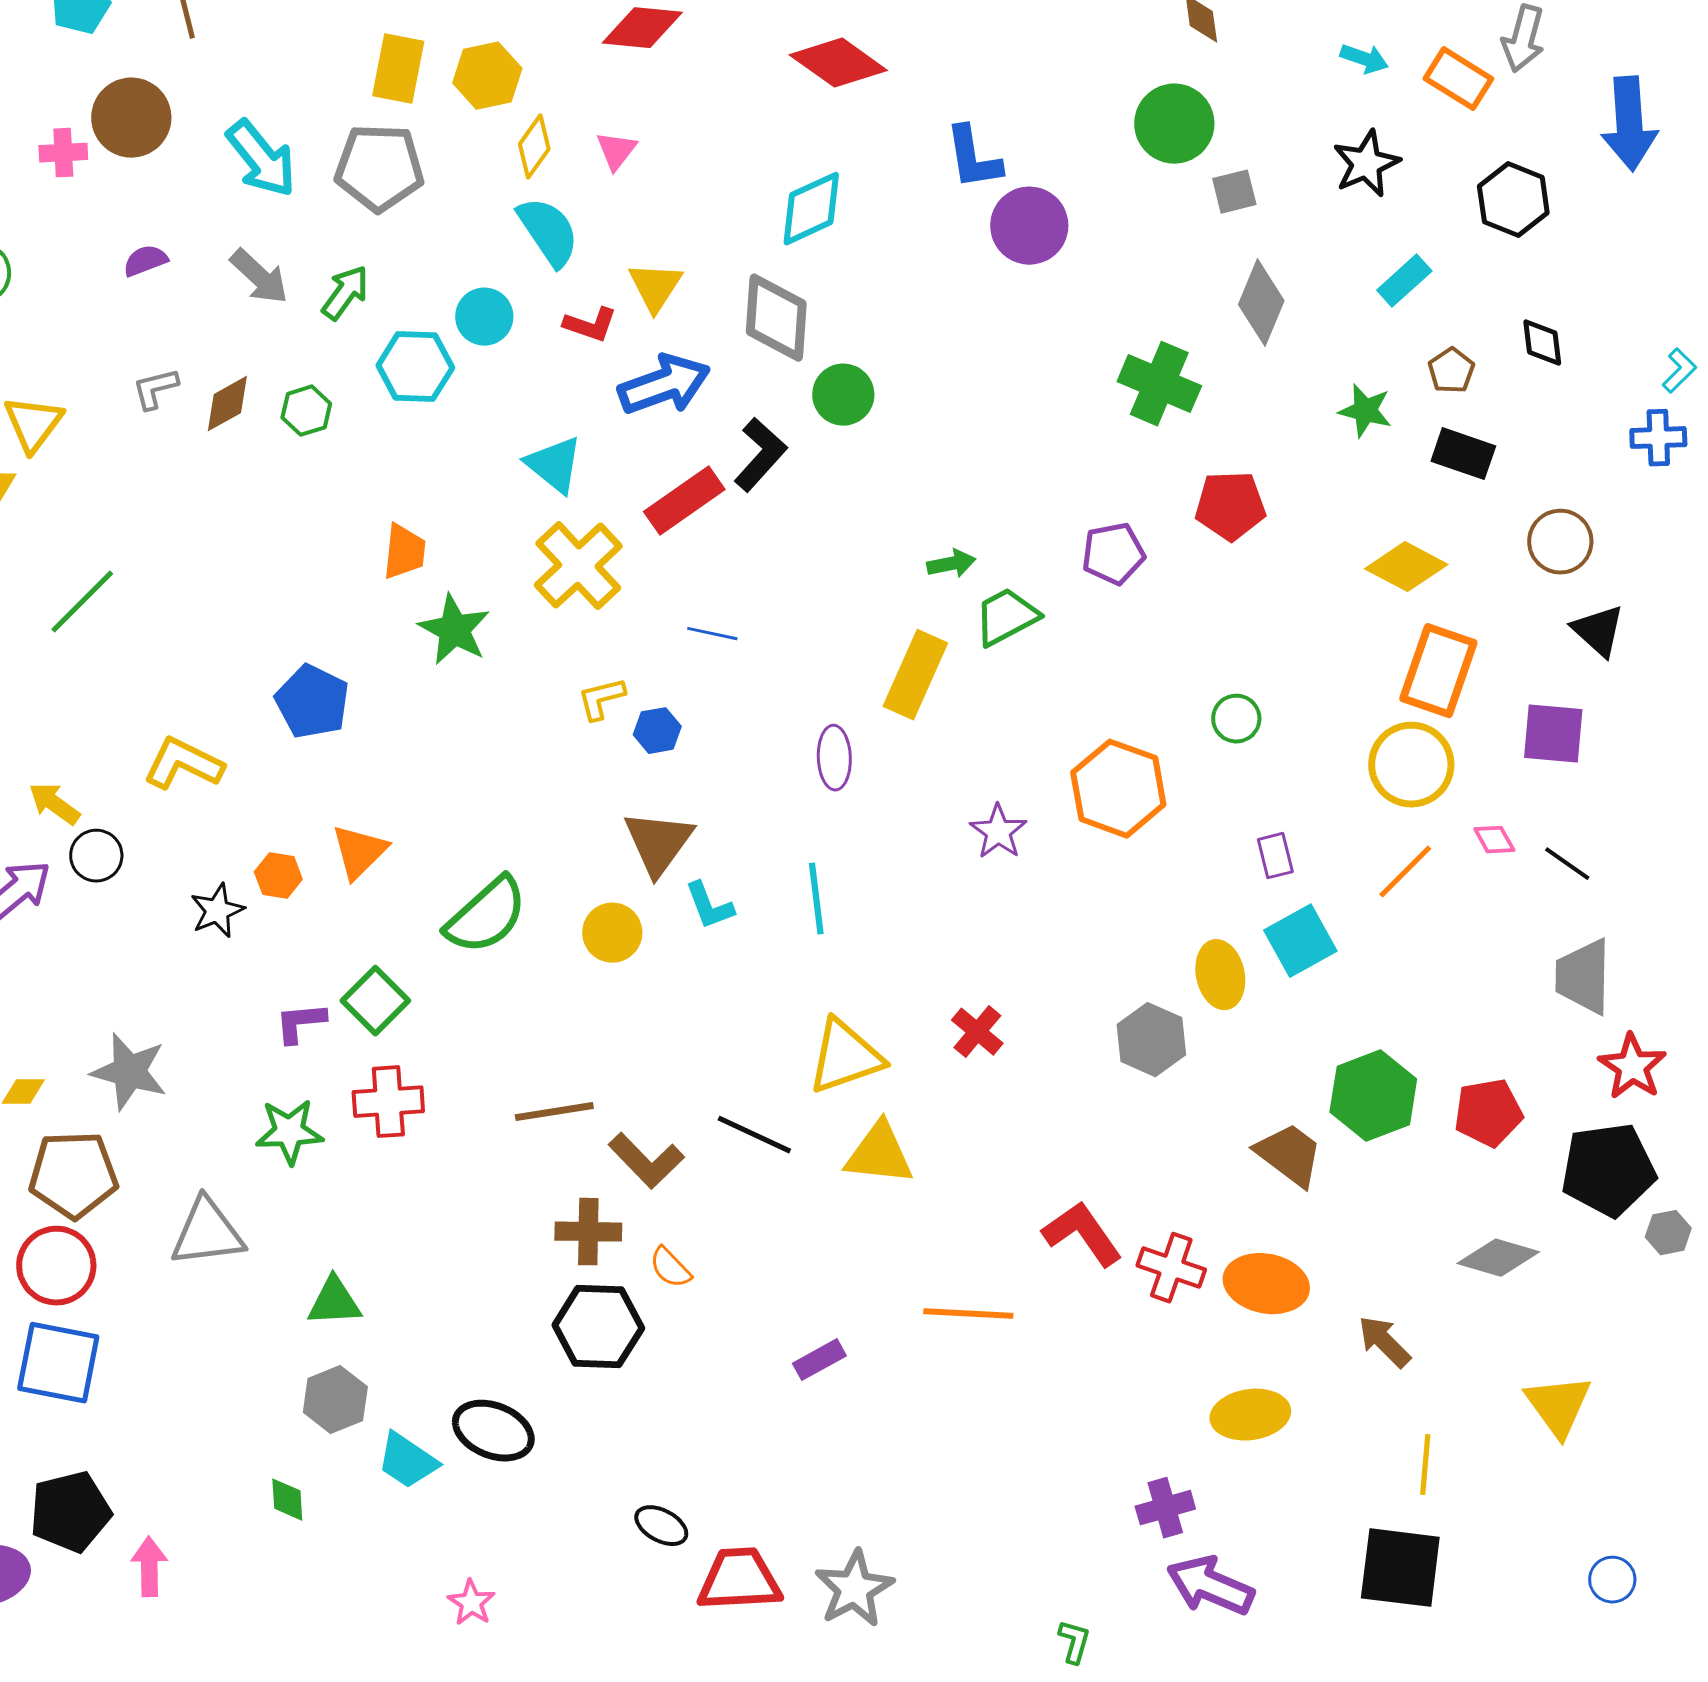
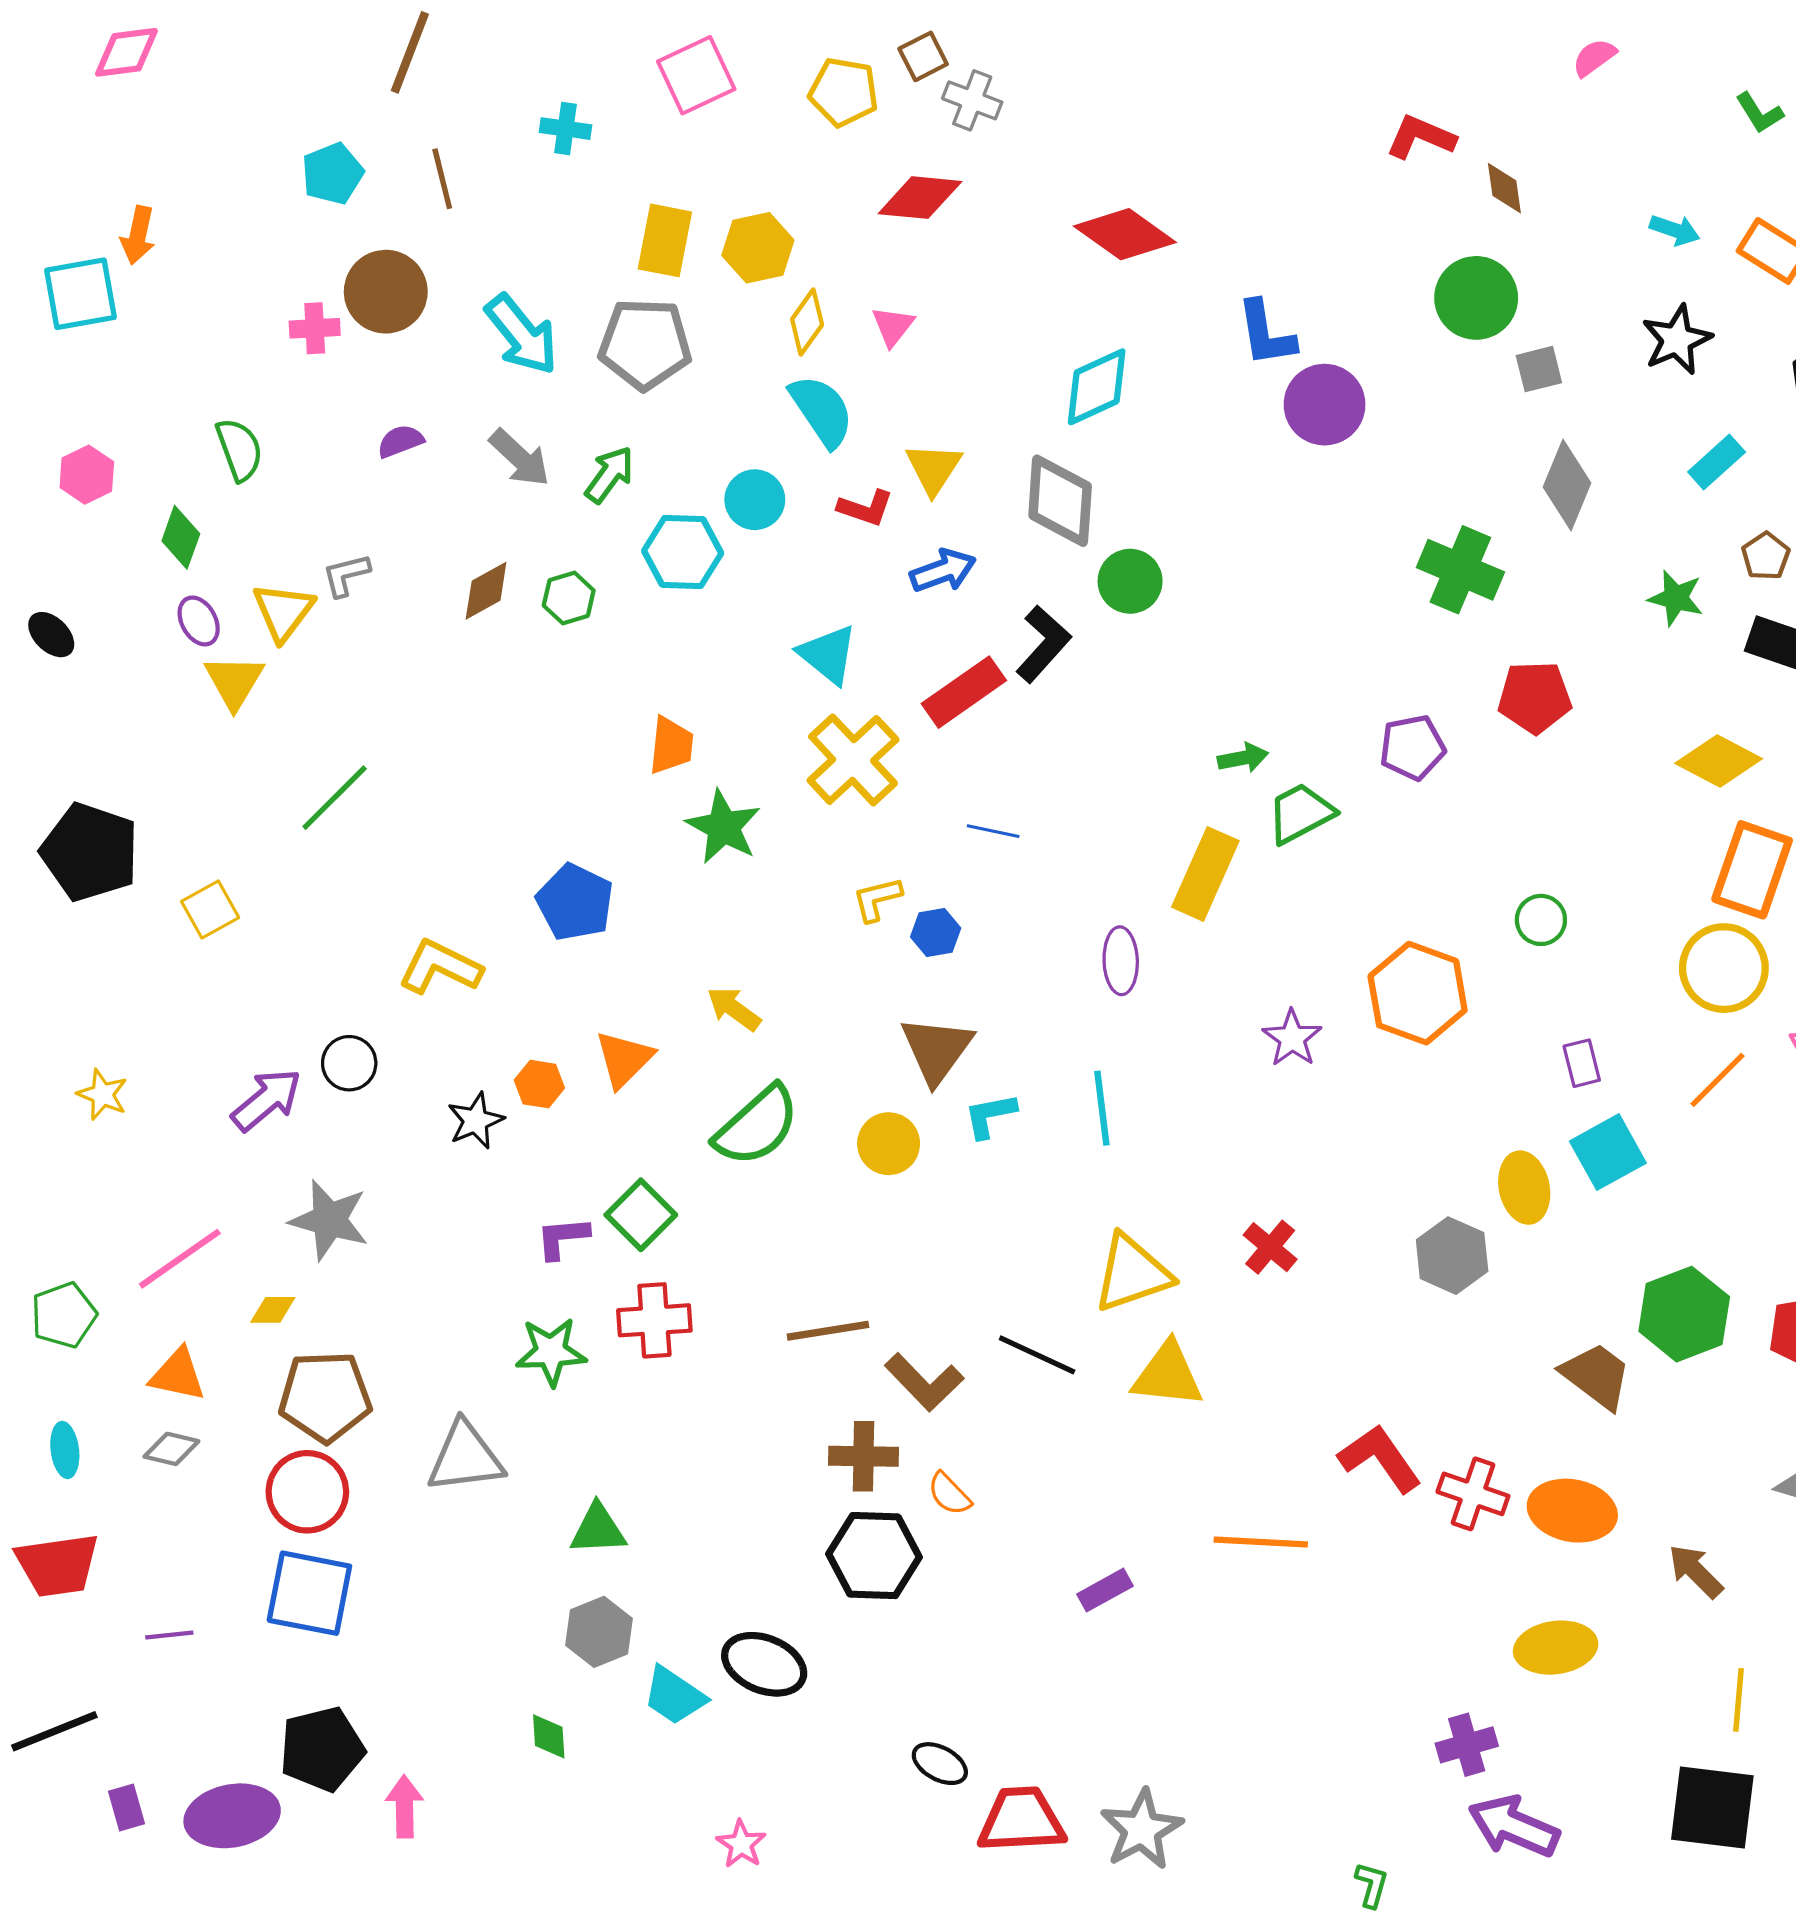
blue arrow: (664, 385) -> (943, 571), size x0.7
gray L-shape: (155, 389) -> (346, 575), moved
yellow arrow: (54, 804) -> (734, 1009), moved
cyan L-shape: (709, 906) -> (990, 1115), turned 100
gray star: (129, 1072) -> (329, 1220), moved

